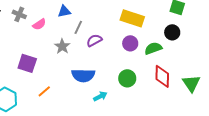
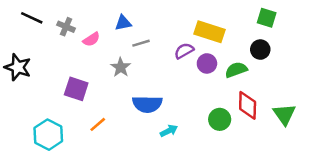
gray line: (78, 27) -> (141, 43), turned 48
purple semicircle: (94, 40) -> (184, 51), moved
green circle: (127, 78) -> (220, 119), moved

